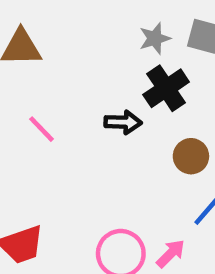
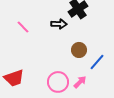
brown circle: (191, 156) -> (79, 50), moved

